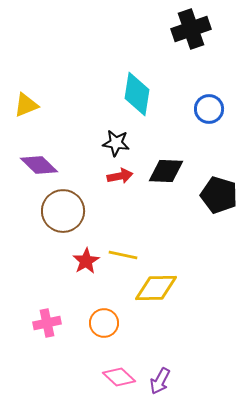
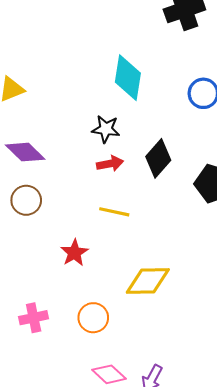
black diamond: (166, 171) -> (158, 158), turned -51
brown circle: (63, 211) -> (26, 200), moved, size x0.7
yellow line: (123, 255) -> (114, 212), moved

